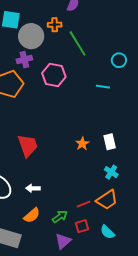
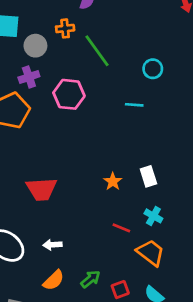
gray circle: (31, 36) -> (35, 46), size x0.7
red trapezoid: (28, 145) -> (42, 189), turned 110
orange trapezoid: (107, 200) -> (151, 253), turned -105
red line: (83, 204) -> (121, 228), moved, turned 48

